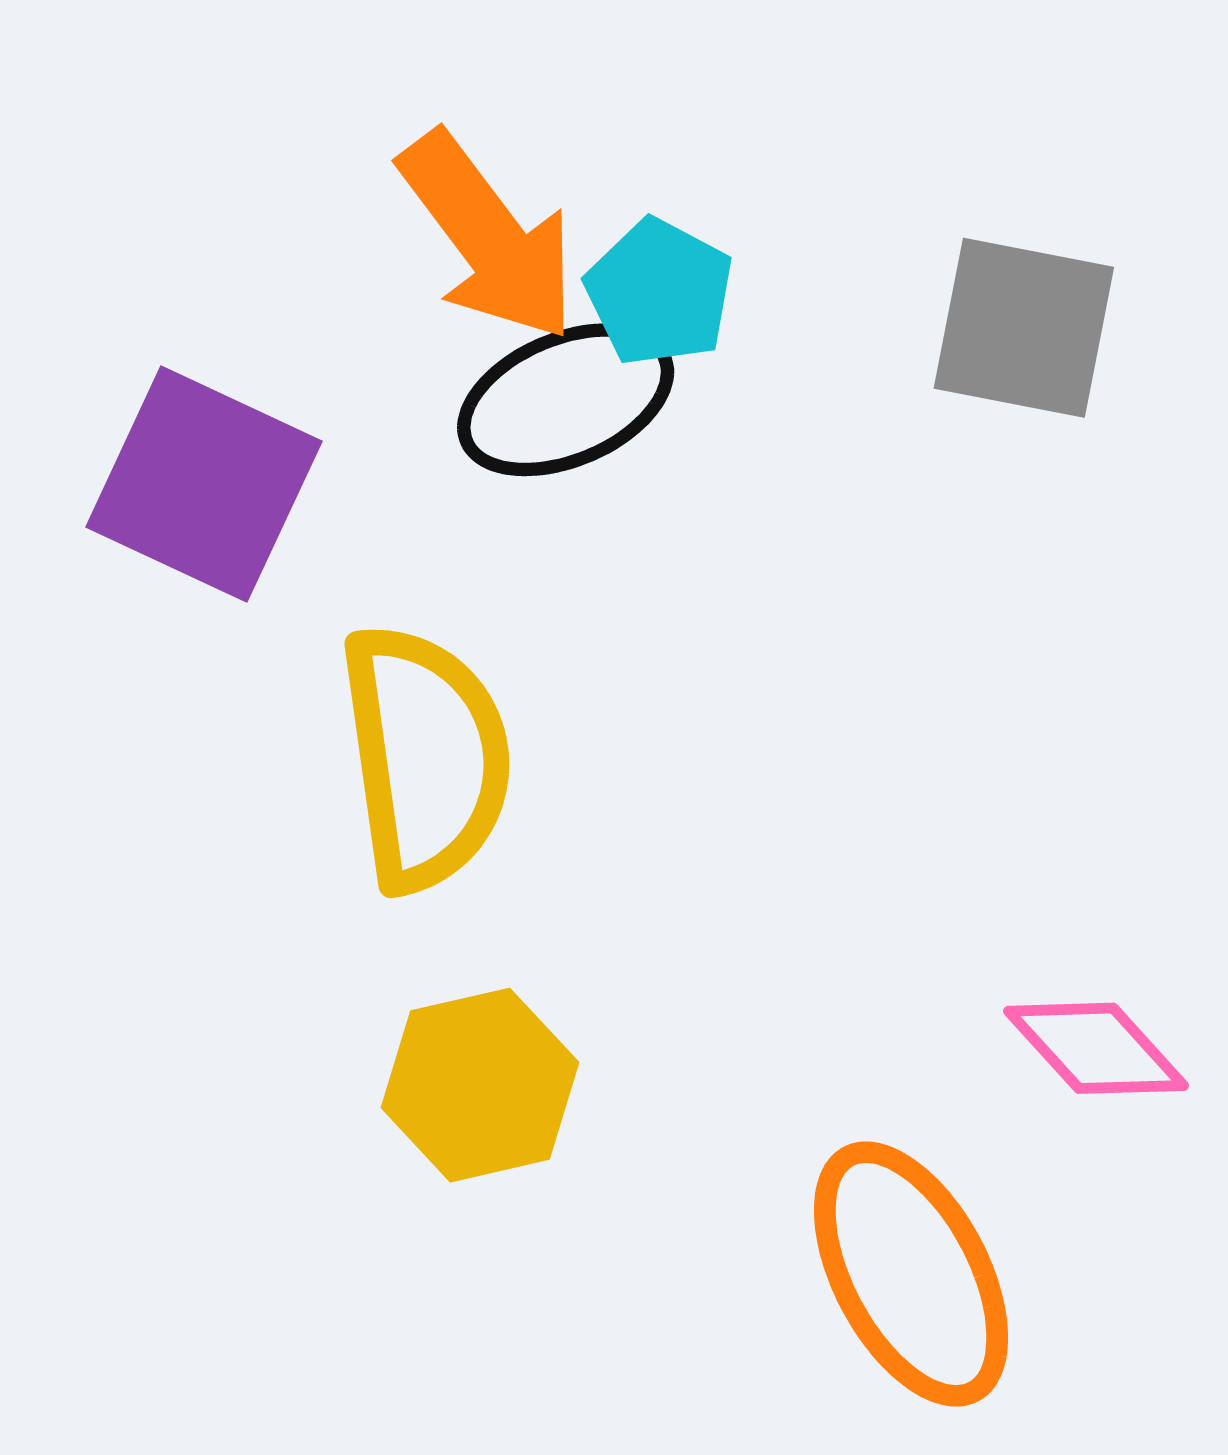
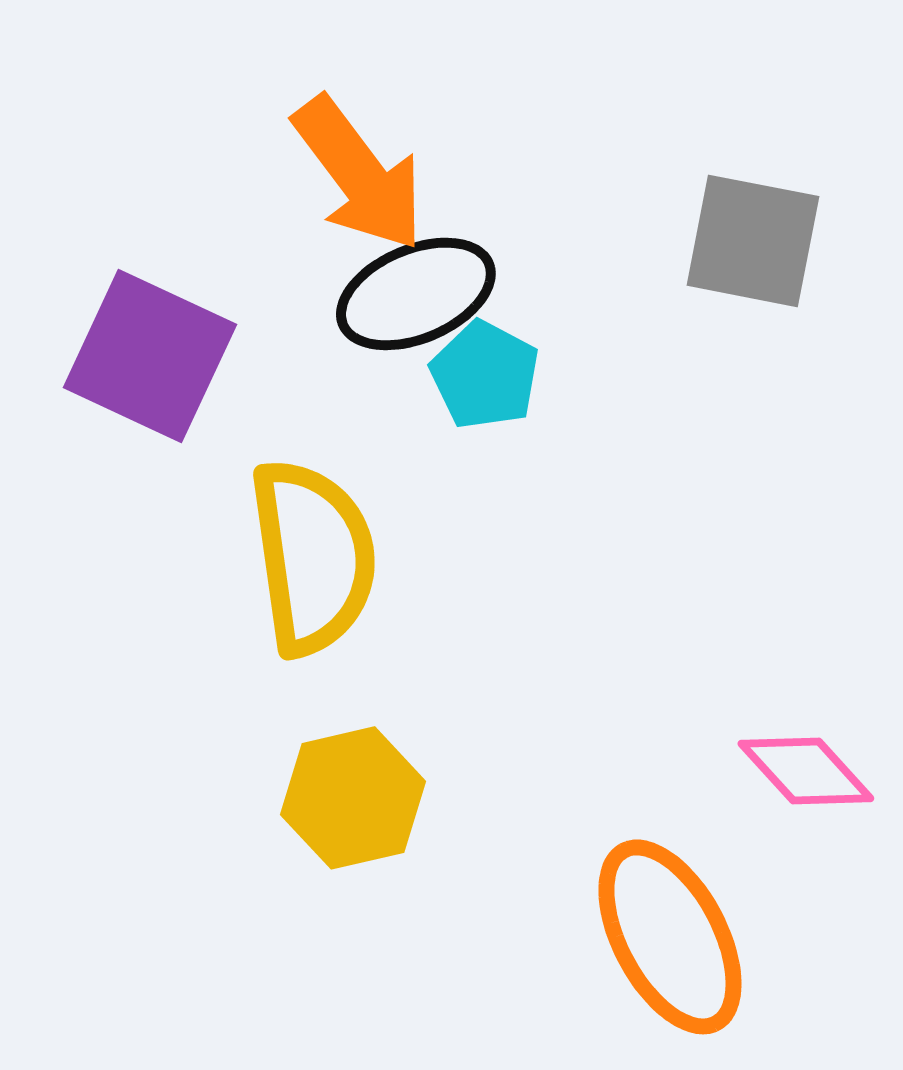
cyan pentagon: (659, 292) -> (485, 375), moved

